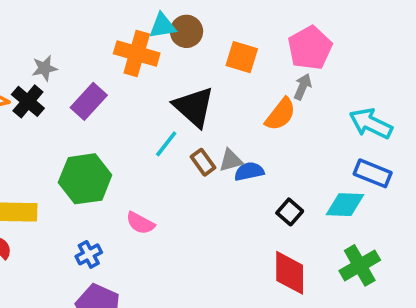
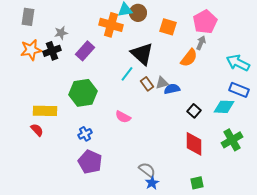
black cross: (28, 101) -> (52, 51), turned 30
pink semicircle: (140, 223) -> (123, 117), moved

